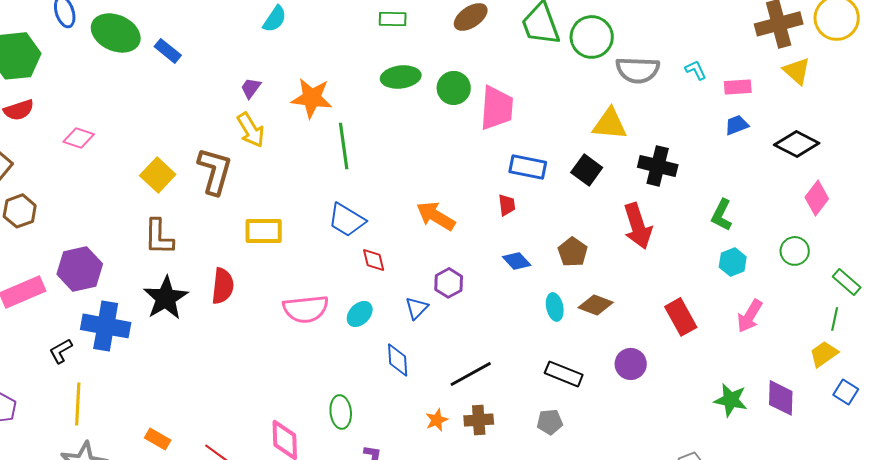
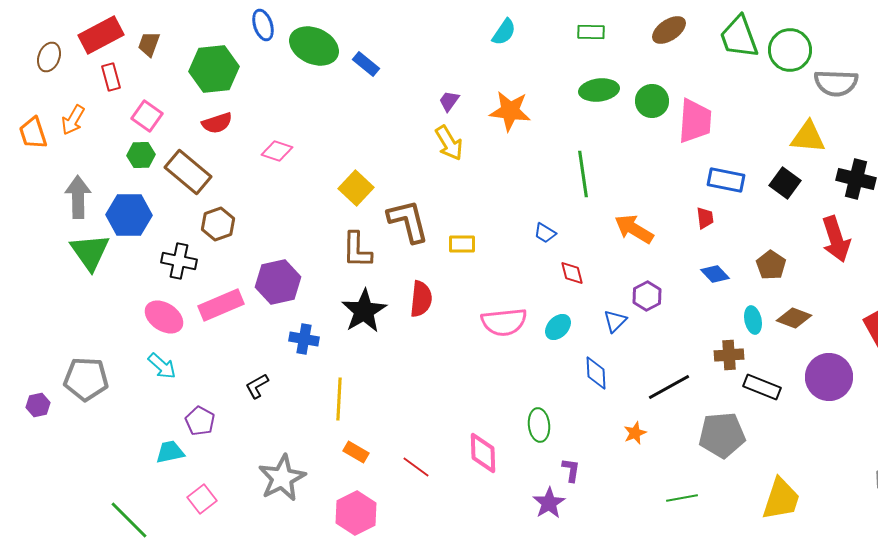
cyan semicircle: (275, 19) -> (504, 32), moved
green line: (344, 146) -> (583, 174), moved
brown L-shape: (215, 171) -> (408, 221), moved, turned -30
blue trapezoid: (347, 220) -> (545, 233), size x0.6
yellow rectangle: (264, 231) -> (462, 244), size x0.7
blue cross: (106, 326) -> (304, 339), size x0.6
black L-shape: (61, 351) -> (257, 386), moved
purple circle: (631, 364) -> (829, 377), size x1.5
yellow line: (78, 404) -> (339, 399), moved
brown cross: (479, 420) -> (729, 355), moved
gray pentagon: (550, 422) -> (722, 435), moved, size x1.8

